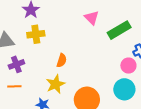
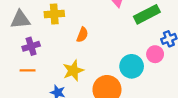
orange semicircle: (62, 60) -> (82, 35), moved
cyan circle: (124, 89) -> (132, 66), moved

